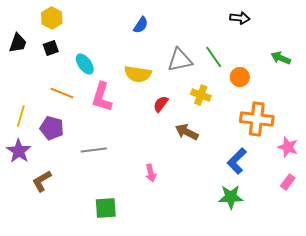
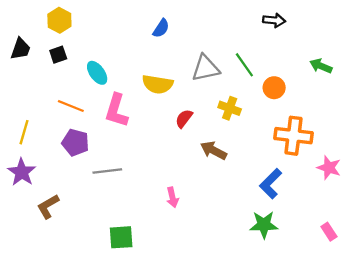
purple pentagon: (52, 128) -> (75, 142), moved
pink rectangle: (288, 182) -> (329, 232), moved, turned -70

